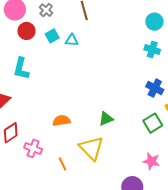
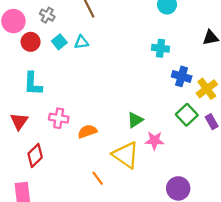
cyan cross: (152, 50) -> (160, 48), moved
pink cross: (33, 148) -> (59, 118), moved
pink star: (151, 161) -> (154, 141), moved

